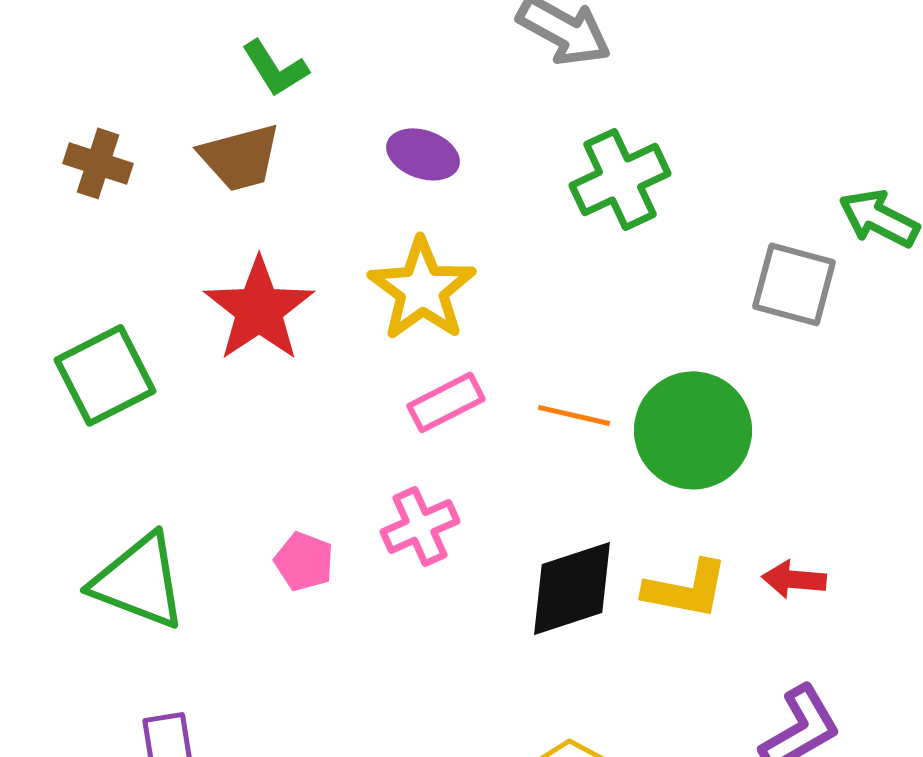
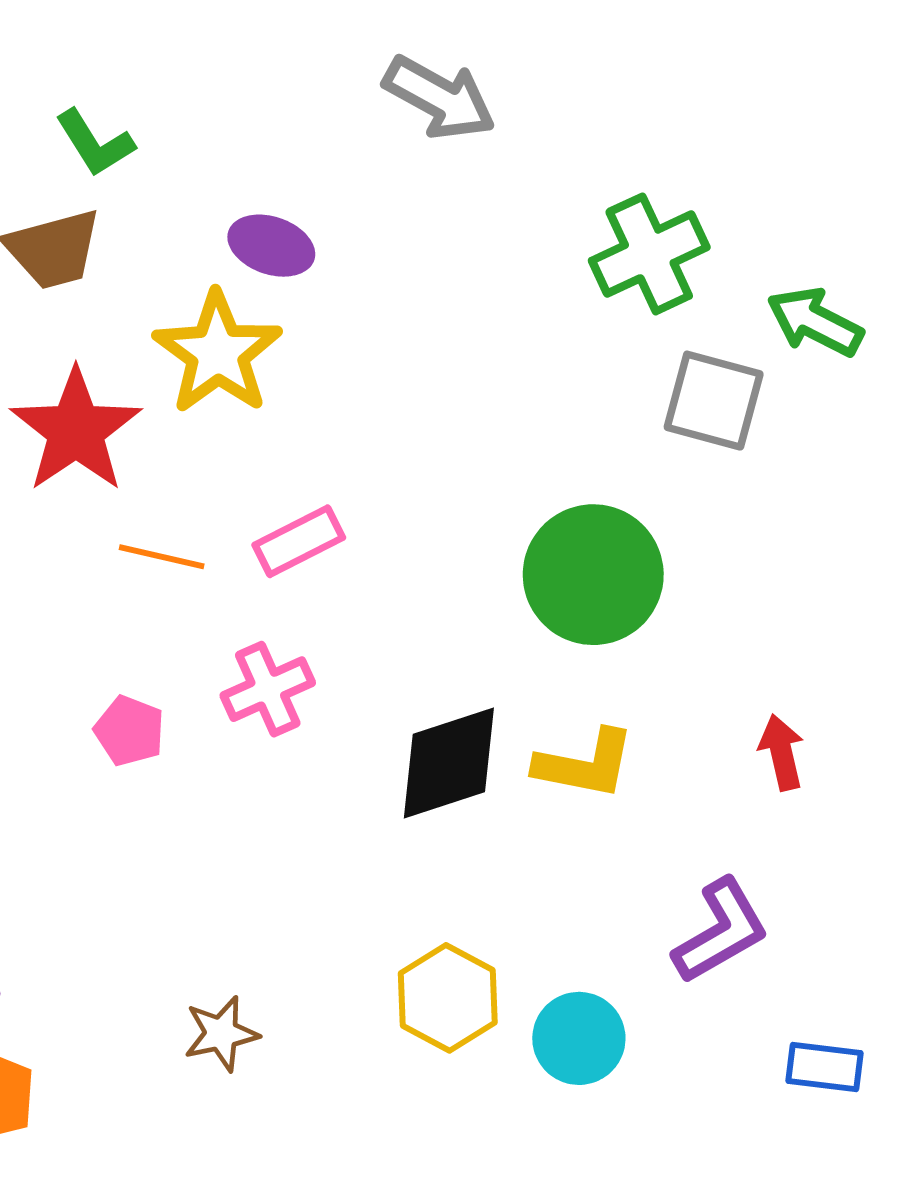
green cross: (620, 179) -> (649, 254), moved
yellow star: (422, 289) -> (218, 353), moved
orange line: (574, 415) -> (162, 557), moved
red arrow: (794, 579) -> (782, 752), moved, turned 72

